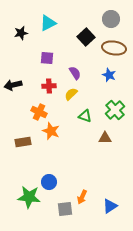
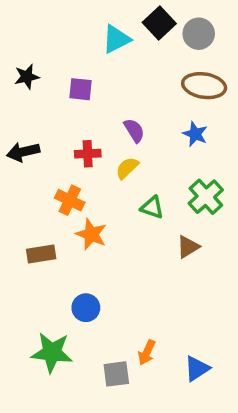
cyan triangle: (48, 23) -> (116, 39), moved
black star: (21, 33) -> (27, 77), moved
black square: (86, 37) -> (159, 23), moved
purple square: (47, 58) -> (80, 89), moved
brown triangle: (105, 138) -> (188, 247), turned -32
blue circle: (49, 182) -> (86, 308), moved

